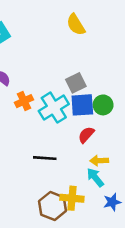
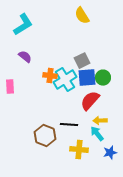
orange cross: (24, 101) -> (50, 76), moved, turned 32
red semicircle: (86, 135) -> (90, 101), size x1.5
black line: (45, 158) -> (69, 125), moved
brown hexagon: (53, 206) -> (45, 136), moved

